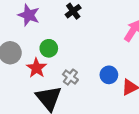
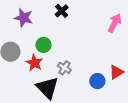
blue circle: (109, 75) -> (97, 81), moved

